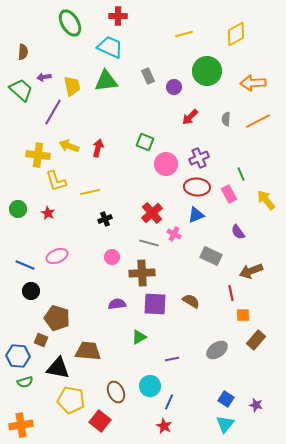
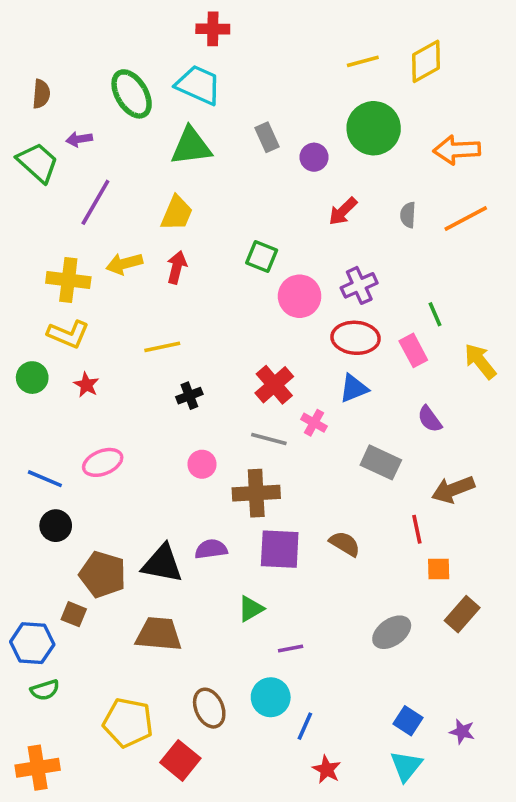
green ellipse: (70, 23) -> (132, 94), moved
yellow line: (184, 34) -> (363, 61), moved
yellow trapezoid: (72, 86) -> (177, 213), moved, turned 35
yellow arrow: (69, 146) -> (124, 264), turned -36
yellow L-shape: (56, 181) -> (68, 334), moved, turned -50
purple line: (172, 359) -> (291, 648), moved
black triangle: (58, 368) -> (162, 564), moved
red star: (164, 426) -> (327, 770), moved

